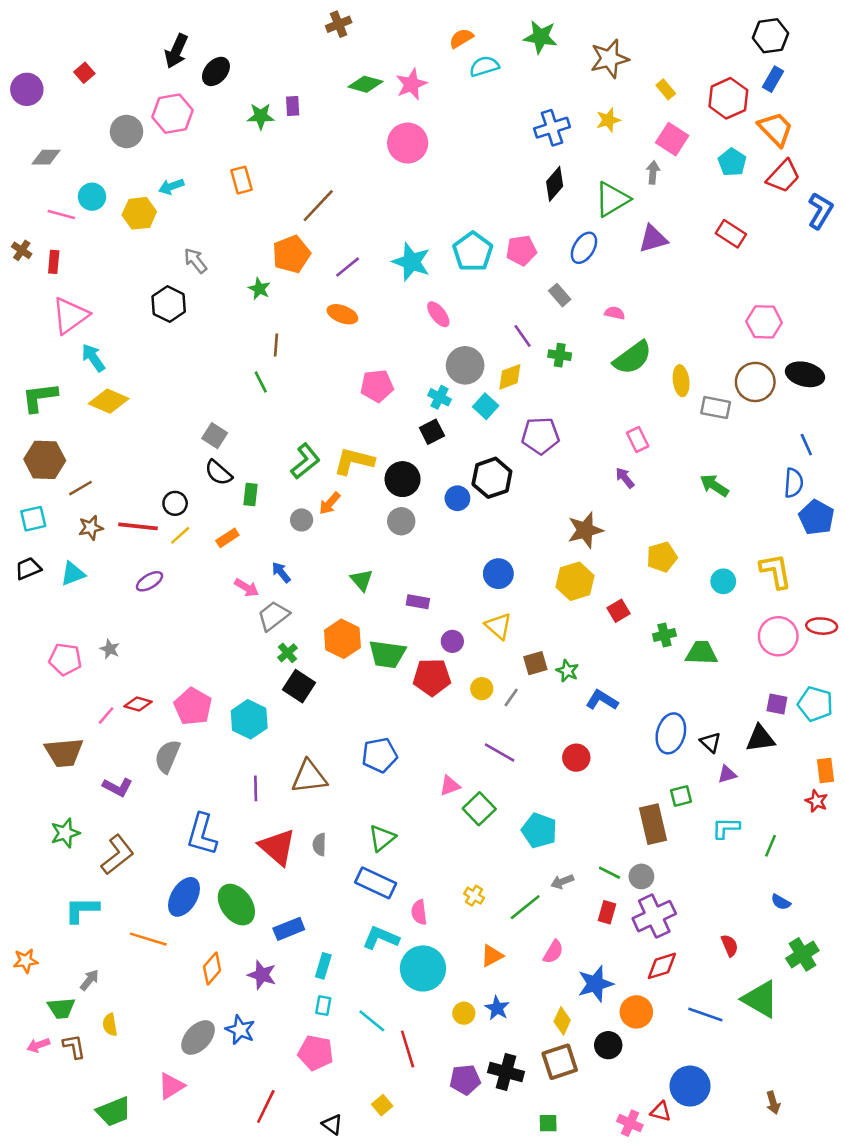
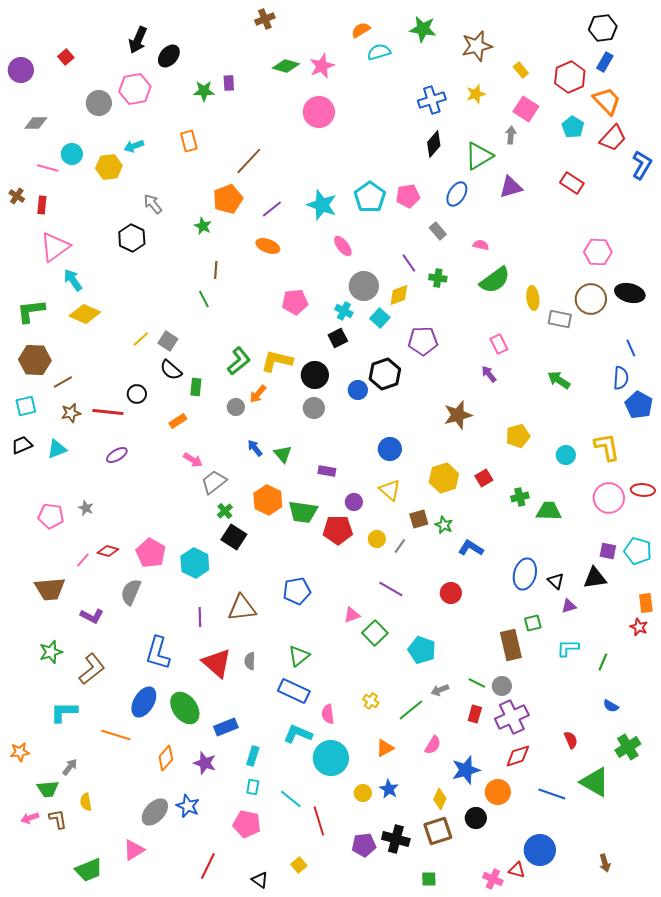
yellow line: (180, 535) -> (141, 339), moved
blue arrow: (281, 572) -> (255, 448), moved
yellow hexagon: (575, 581) -> (444, 478), moved

